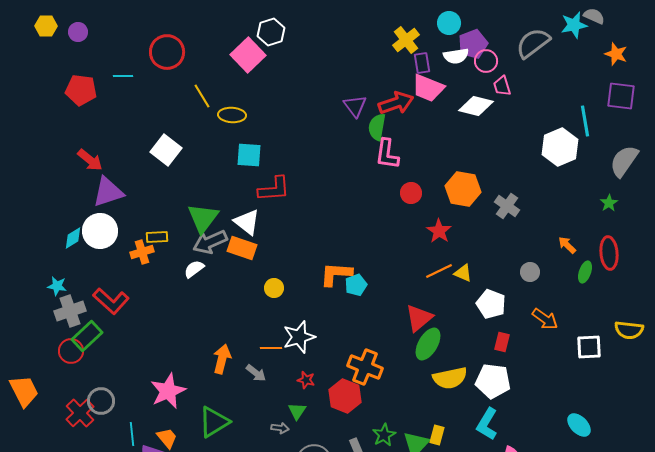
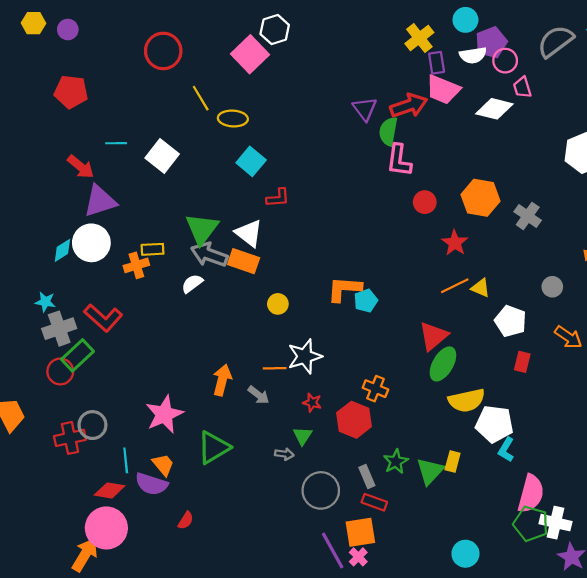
cyan line: (123, 76) -> (116, 143), moved
cyan square: (249, 155) -> (251, 161), turned 36
red L-shape: (274, 189) -> (278, 198), size x0.7
gray arrow: (210, 242) -> (209, 255), turned 44
orange cross: (365, 367) -> (375, 389), size x0.7
white pentagon: (493, 381) -> (494, 424), moved
red cross: (80, 413) -> (70, 438), turned 32
cyan L-shape: (487, 424) -> (506, 450), size x0.7

